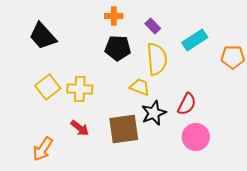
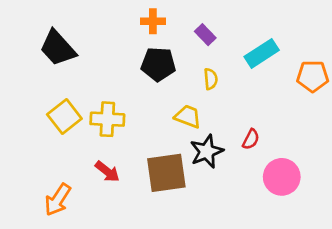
yellow semicircle: (157, 59) -> (211, 79), size x0.5
red semicircle: (187, 104) -> (251, 139), size x0.7
pink circle: (196, 137) -> (282, 177), moved

